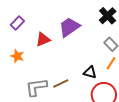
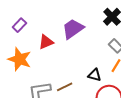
orange star: (17, 56) -> (20, 59), size x1.6

